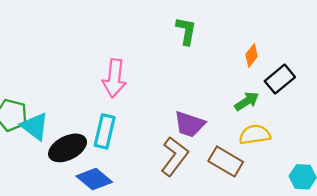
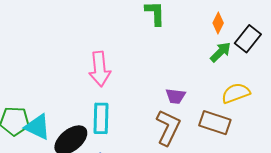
green arrow: (247, 101) -> (220, 52), moved
purple trapezoid: (189, 124) -> (176, 96), size x0.7

